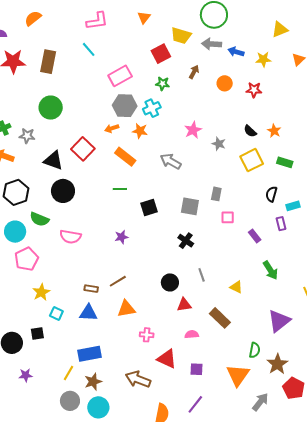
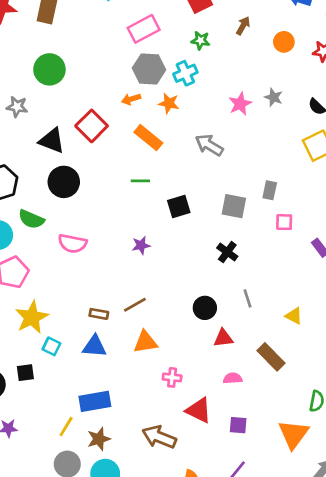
gray star: (219, 144) -> (274, 97), moved
yellow star: (41, 292) -> (32, 317), size x1.4

